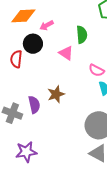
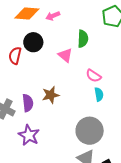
pink arrow: (47, 25) -> (53, 16), moved
purple star: (26, 152) -> (29, 135), moved, turned 30

